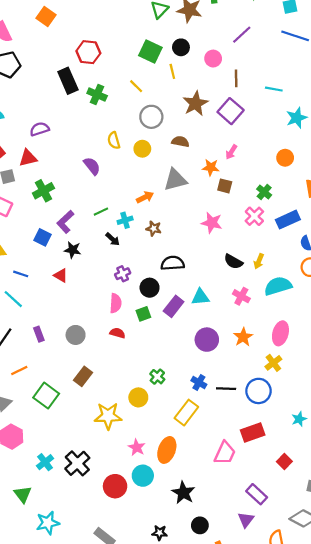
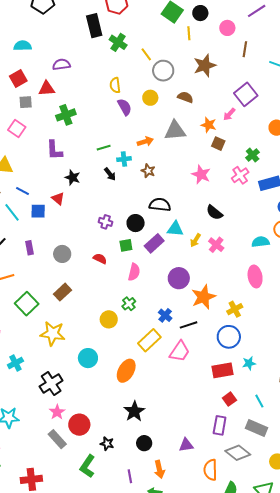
yellow line: (136, 86) -> (146, 54), moved
purple square: (231, 111) -> (246, 94), moved
yellow semicircle: (114, 140) -> (115, 85), moved
purple semicircle: (92, 166) -> (125, 107), moved
green cross: (43, 191) -> (66, 115), moved
purple L-shape: (65, 222) -> (54, 150), moved, turned -60
blue square: (43, 237) -> (38, 211), moved, turned -35
yellow arrow: (259, 261) -> (195, 240), moved
purple cross: (123, 274) -> (106, 222), moved, turned 32
cyan semicircle: (278, 286) -> (261, 242), moved, size x0.7
cyan triangle: (200, 297) -> (175, 229), moved
pink semicircle: (116, 303) -> (134, 272), moved
pink ellipse: (280, 333) -> (255, 276), moved, turned -35
orange star: (243, 337) -> (204, 297), moved, size x1.4
black line: (226, 389) -> (189, 325), turned -30
blue circle: (258, 391) -> (229, 337), moved
yellow star: (108, 416) -> (53, 334), moved
red rectangle: (253, 433) -> (222, 370), moved
pink star: (137, 447) -> (57, 412), moved
pink trapezoid: (225, 453) -> (180, 351), moved
black cross: (77, 463) -> (51, 384), moved
cyan circle: (143, 476) -> (88, 358), moved
red circle: (115, 486) -> (79, 425), moved
purple rectangle: (257, 494) -> (220, 425), moved, turned 48
purple triangle: (246, 520) -> (186, 445), turned 35

